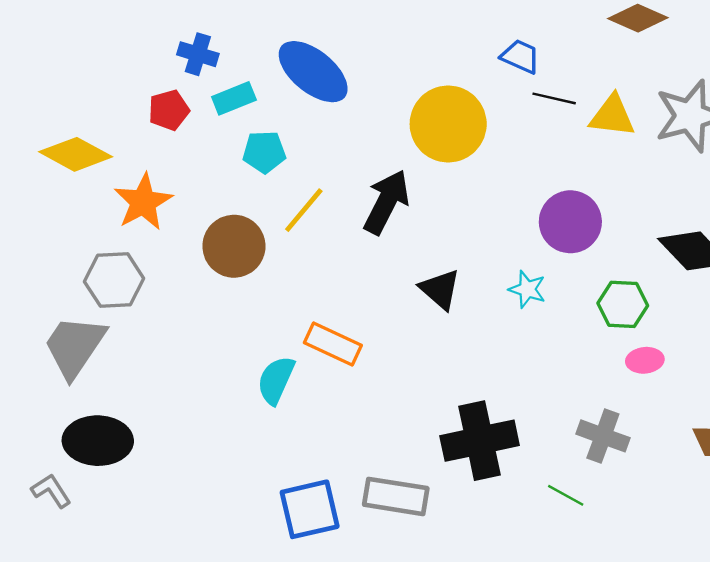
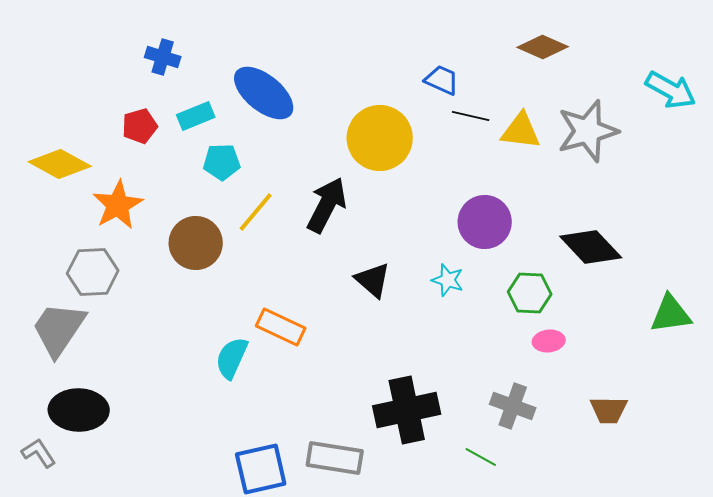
blue cross: (198, 54) -> (163, 57), moved

